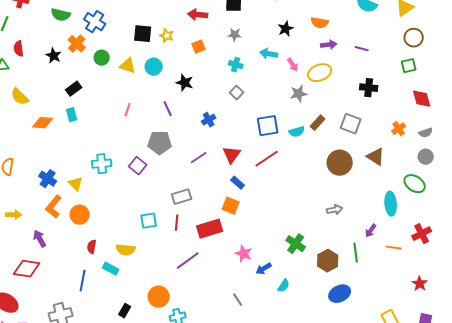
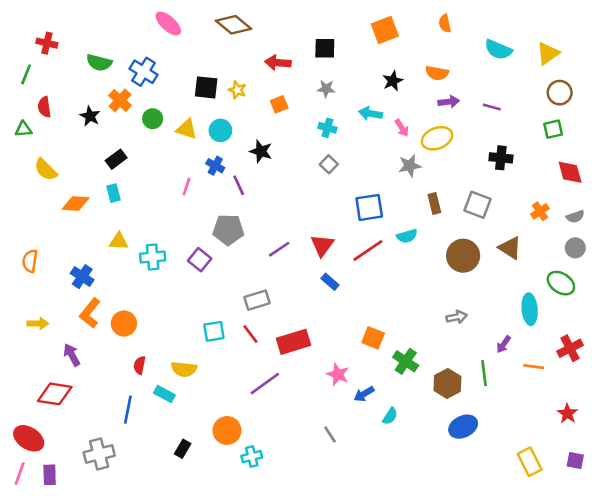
blue cross: (209, 120) -> (215, 166), moved, turned -32
brown rectangle: (318, 123) -> (434, 204), turned -56
cyan semicircle: (297, 132) -> (407, 236), moved
yellow triangle: (76, 184) -> (119, 241), moved, turned -42
orange square: (231, 206) -> (373, 338), moved
red line: (177, 223) -> (250, 334), turned -42

